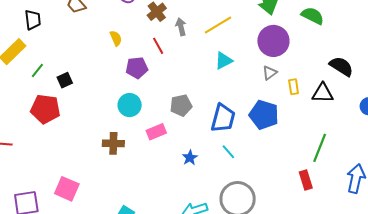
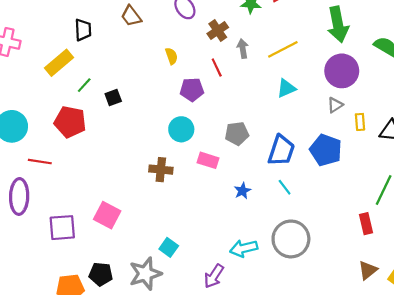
red pentagon: (45, 109) -> (70, 122), moved
pink rectangle: (156, 132) -> (208, 160), turned 36

